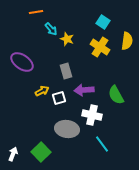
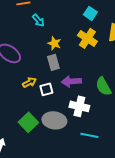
yellow star: (67, 39) -> (54, 43), moved
cyan line: (102, 144) -> (89, 135), turned -42
green square: (41, 152) -> (28, 122), moved

